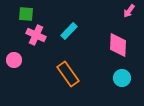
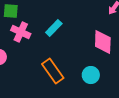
cyan circle: (122, 78) -> (91, 75), moved

